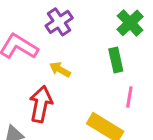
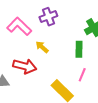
red arrow: (41, 104) -> (25, 66), turned 80

